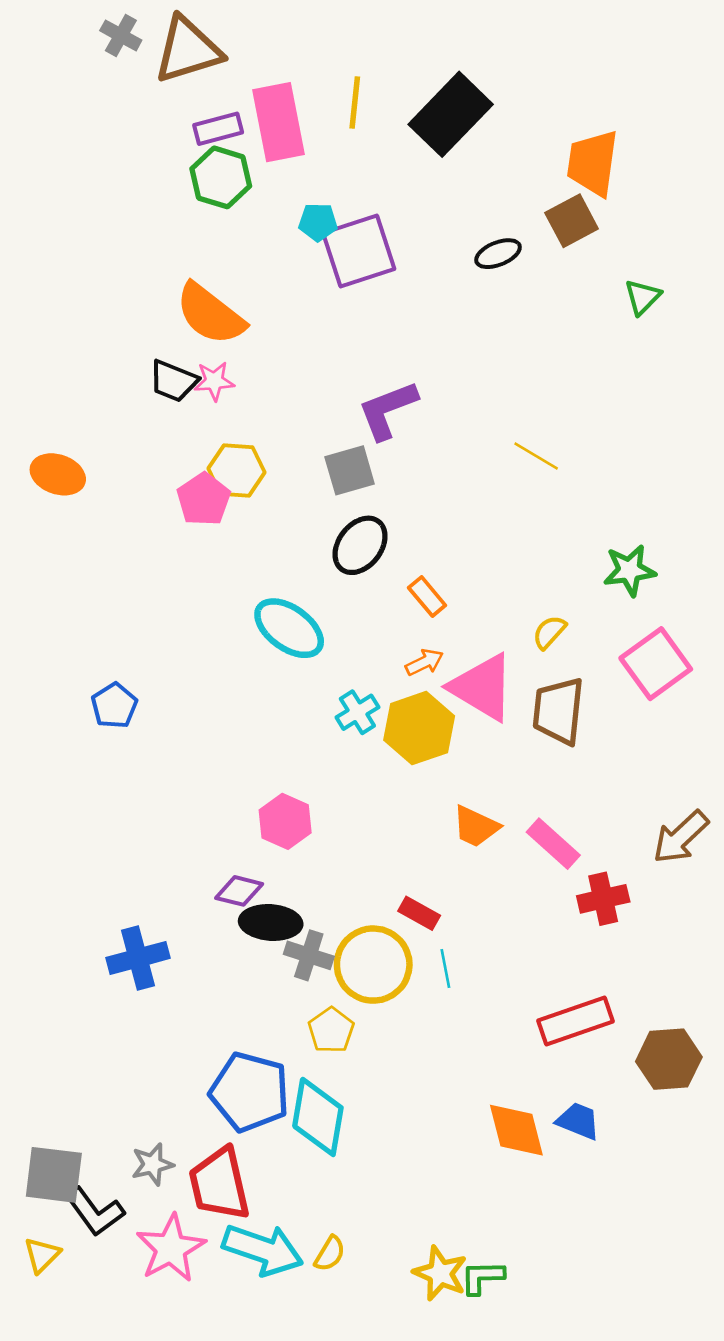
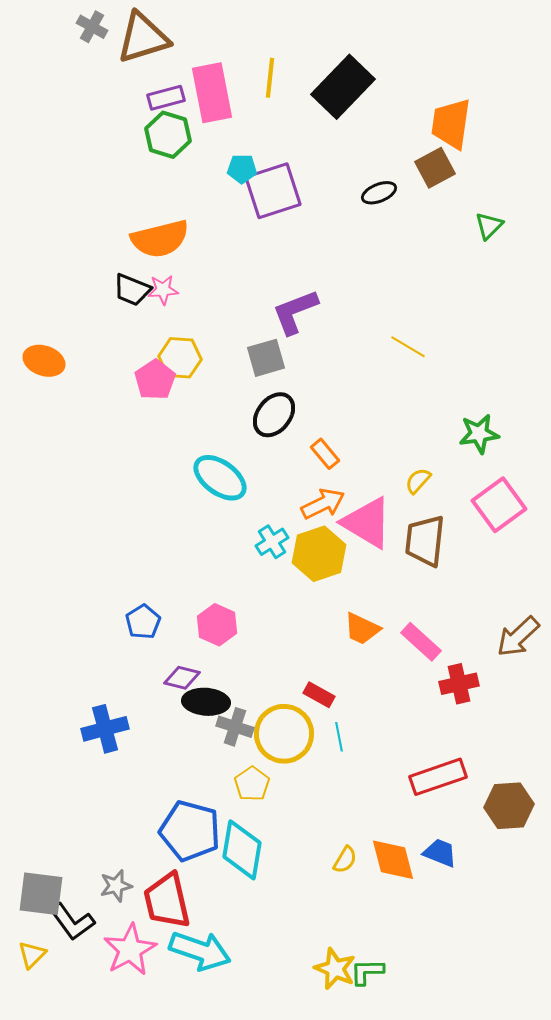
orange semicircle: (210, 314) -> (160, 239), turned -52
orange arrow: (424, 662) -> (323, 504), size x1.5
blue pentagon: (114, 706) -> (143, 622), moved
yellow semicircle: (330, 1254) -> (345, 860), moved

